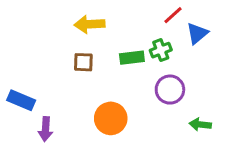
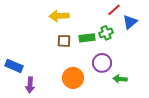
brown square: (83, 62) -> (64, 41), moved
purple circle: (170, 90) -> (102, 63), moved
green arrow: (200, 124) -> (120, 79), moved

